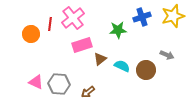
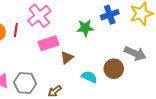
red line: (50, 24) -> (16, 30), moved
gray arrow: (167, 55) -> (135, 53), size x1.5
cyan semicircle: (122, 66) -> (89, 77), moved

